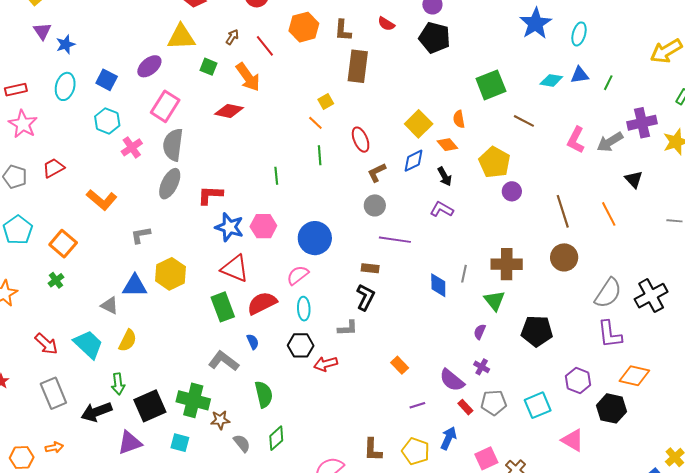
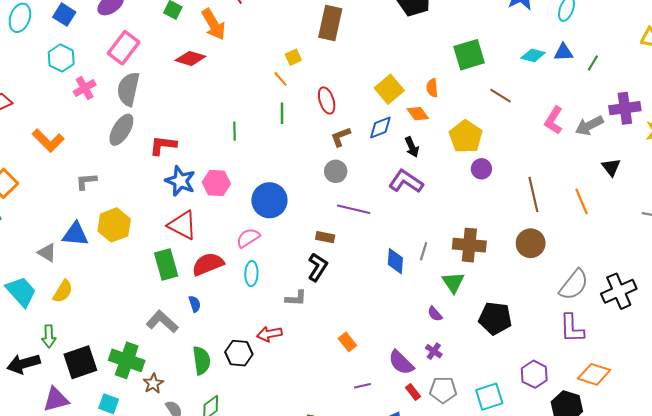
purple L-shape: (442, 209) -> (406, 181), size x1.4
purple semicircle: (480, 332) -> (435, 314), turned -70
black hexagon: (301, 345) -> (239, 353), moved
brown star: (220, 420) -> (153, 383), turned -30

